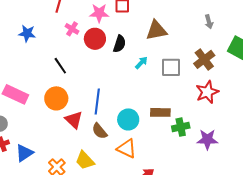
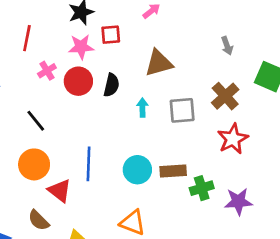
pink cross: (72, 29) -> (47, 71), turned 32
cyan arrow: (141, 63) -> (142, 108), turned -40
cyan circle: (128, 119) -> (137, 170), moved
brown semicircle: (100, 131) -> (39, 220), moved

